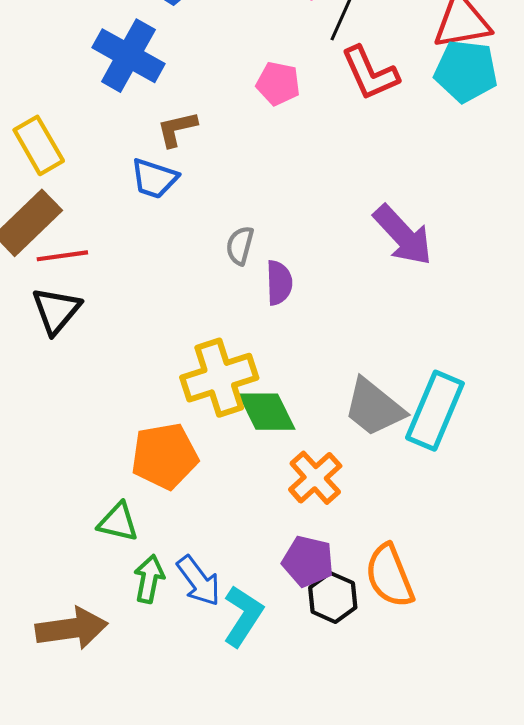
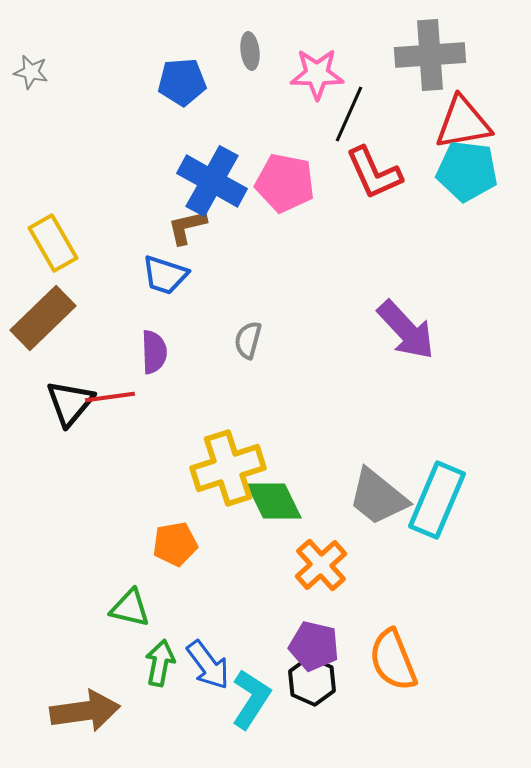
blue cross: (128, 56) -> (212, 181), moved
pink pentagon: (278, 83) -> (285, 183), size x1.4
red line: (62, 256) -> (110, 397), moved
purple semicircle: (279, 283) -> (154, 352), moved
orange pentagon: (165, 456) -> (175, 544), size x0.7
black hexagon: (333, 597) -> (312, 681), moved

